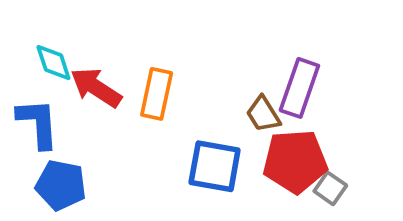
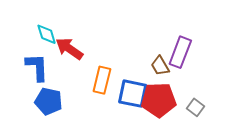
orange rectangle: (157, 94) -> (102, 80), moved
red pentagon: (295, 161) -> (159, 100), moved

